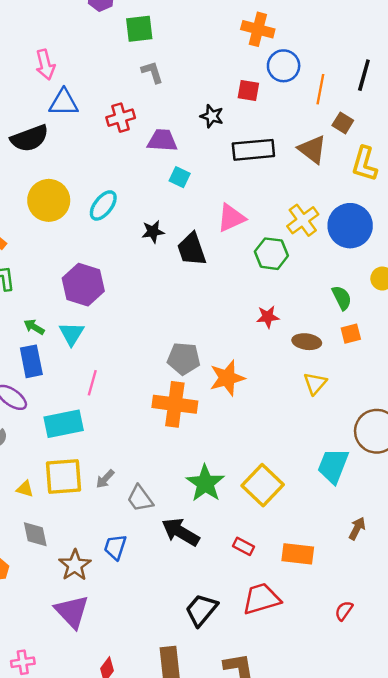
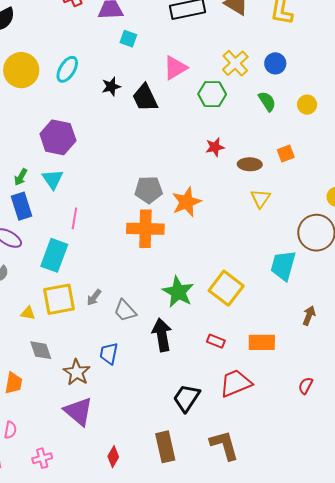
blue circle: (350, 226) -> (275, 63), size x0.6
green semicircle: (342, 298) -> (267, 101), moved
green arrow: (34, 327) -> (21, 177), turned -84
cyan rectangle: (64, 424) -> (54, 255), turned -52
black arrow: (180, 532) -> (162, 335), turned 56

